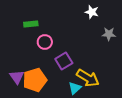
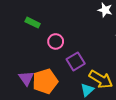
green rectangle: (31, 24) -> (33, 23), moved, turned 32

